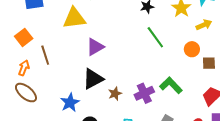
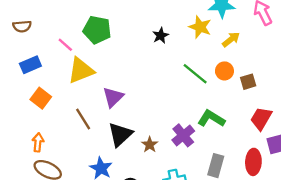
orange square: (24, 37) -> (41, 98), moved
green line: (155, 37) -> (195, 74), moved
brown line: (45, 55) -> (83, 119), moved

